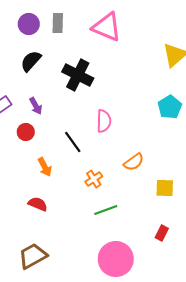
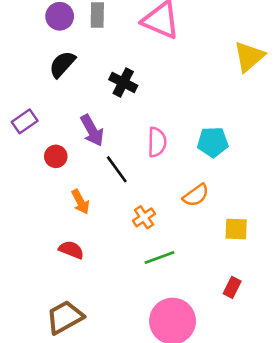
black cross: (78, 75) -> (123, 82), size x0.7
purple arrow: (36, 106) -> (92, 130), moved, size x1.4
cyan pentagon: (170, 107) -> (213, 142), moved, turned 30

